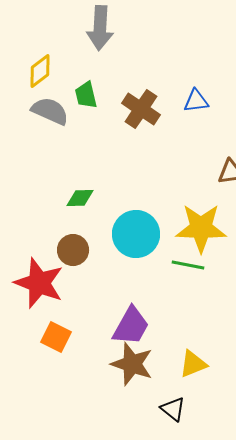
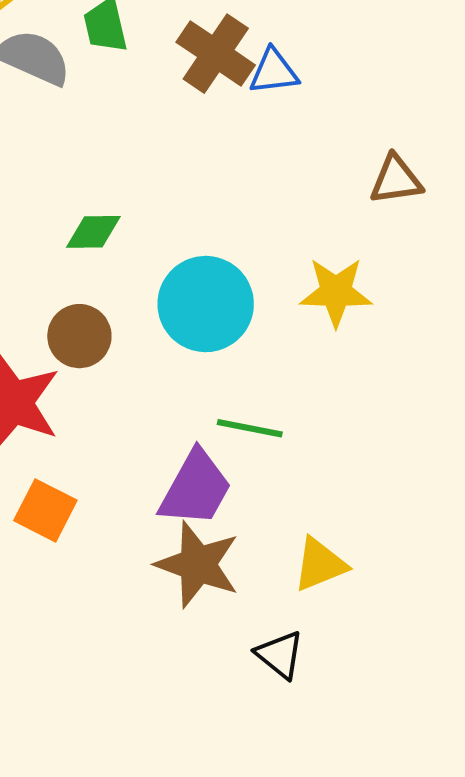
blue triangle: (196, 101) -> (274, 72), moved
yellow star: (201, 228) -> (336, 292), size x0.7
green line: (188, 265) -> (250, 428), moved

